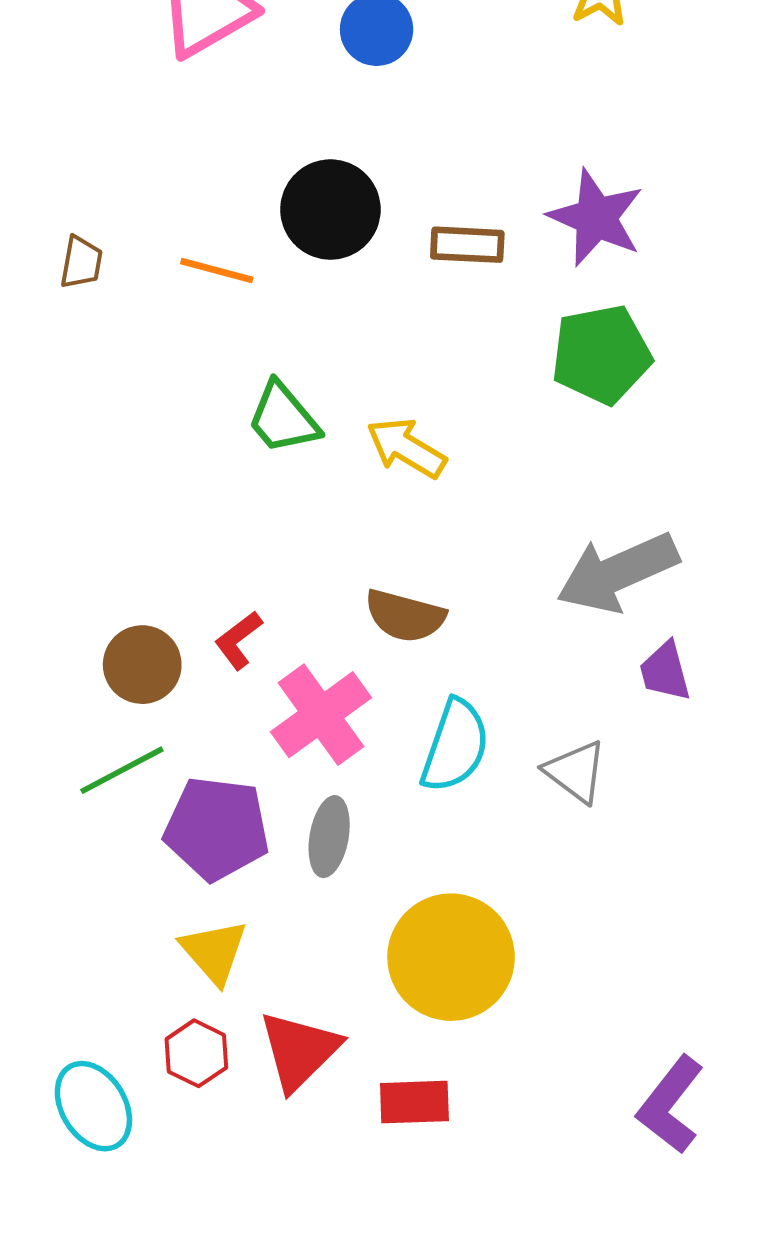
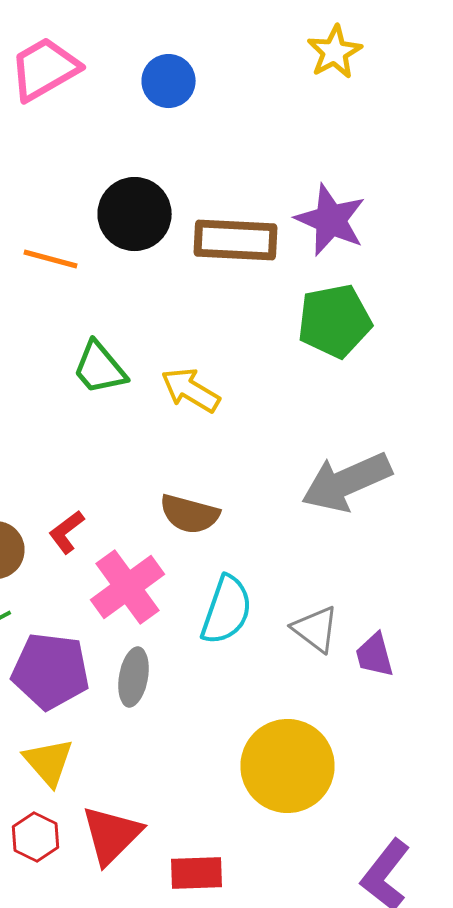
brown rectangle: (467, 245) -> (236, 240), size x1.5
purple trapezoid: (665, 671) -> (374, 655), moved
yellow circle: (451, 957) -> (288, 766), moved

